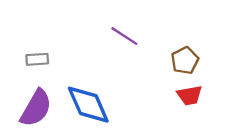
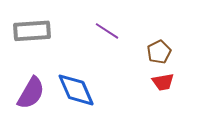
gray rectangle: (37, 59) -> (32, 31), moved, size x1.8

